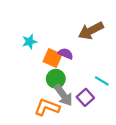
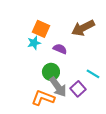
cyan star: (30, 42) -> (34, 43), moved
orange square: (53, 58) -> (41, 29), moved

